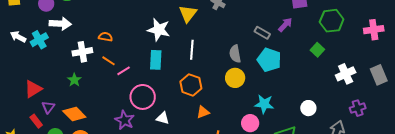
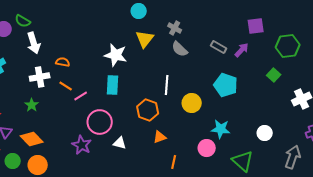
white arrow: (60, 24) -> (34, 43), moved, turned 70
gray rectangle: (262, 33) -> (219, 47), moved
white line: (192, 50) -> (167, 85), moved
gray semicircle: (235, 54) -> (180, 49), moved, turned -36

